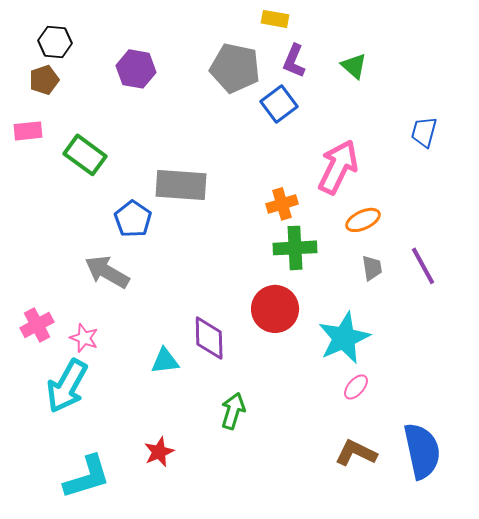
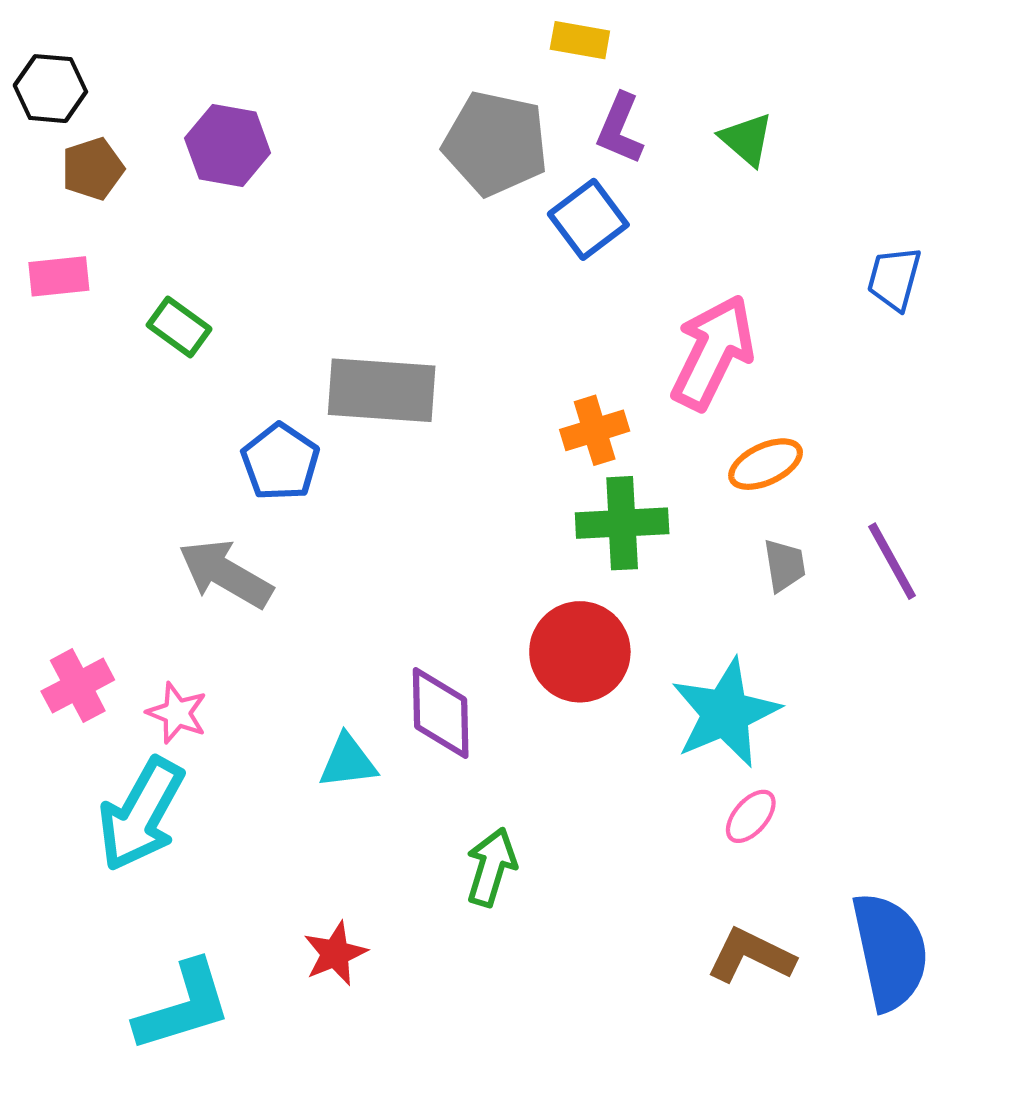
black hexagon: (55, 42) -> (50, 89), moved
purple hexagon: (136, 69) -> (228, 146), moved
green rectangle: (85, 155) -> (179, 327), size x0.7

